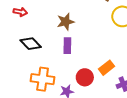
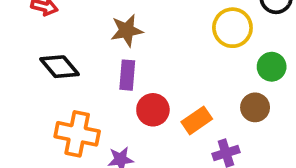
red circle: (85, 77) -> (153, 110), moved

